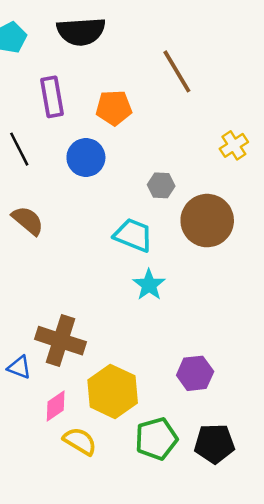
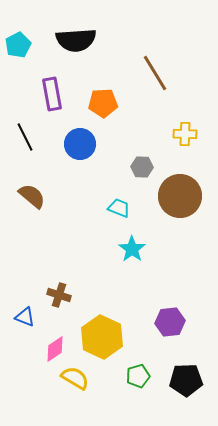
yellow cross: (234, 145) -> (185, 134), moved, turned 35
cyan trapezoid: (133, 235) -> (119, 208), size x0.7
brown cross: (60, 341) -> (59, 295), size x0.6
green pentagon: (156, 439) -> (138, 376), size x0.7

